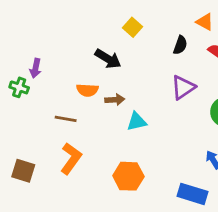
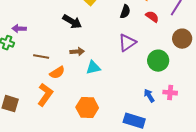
purple arrow: (36, 68) -> (19, 29), turned 80
orange semicircle: (87, 90) -> (57, 73), moved, turned -35
brown line: (66, 119) -> (41, 57), moved

